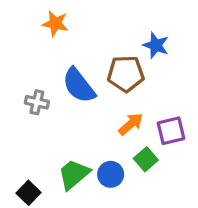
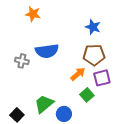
brown pentagon: (126, 74) -> (94, 55), moved
blue semicircle: (79, 85) -> (47, 51), turned -60
blue circle: (111, 174) -> (64, 114), moved

